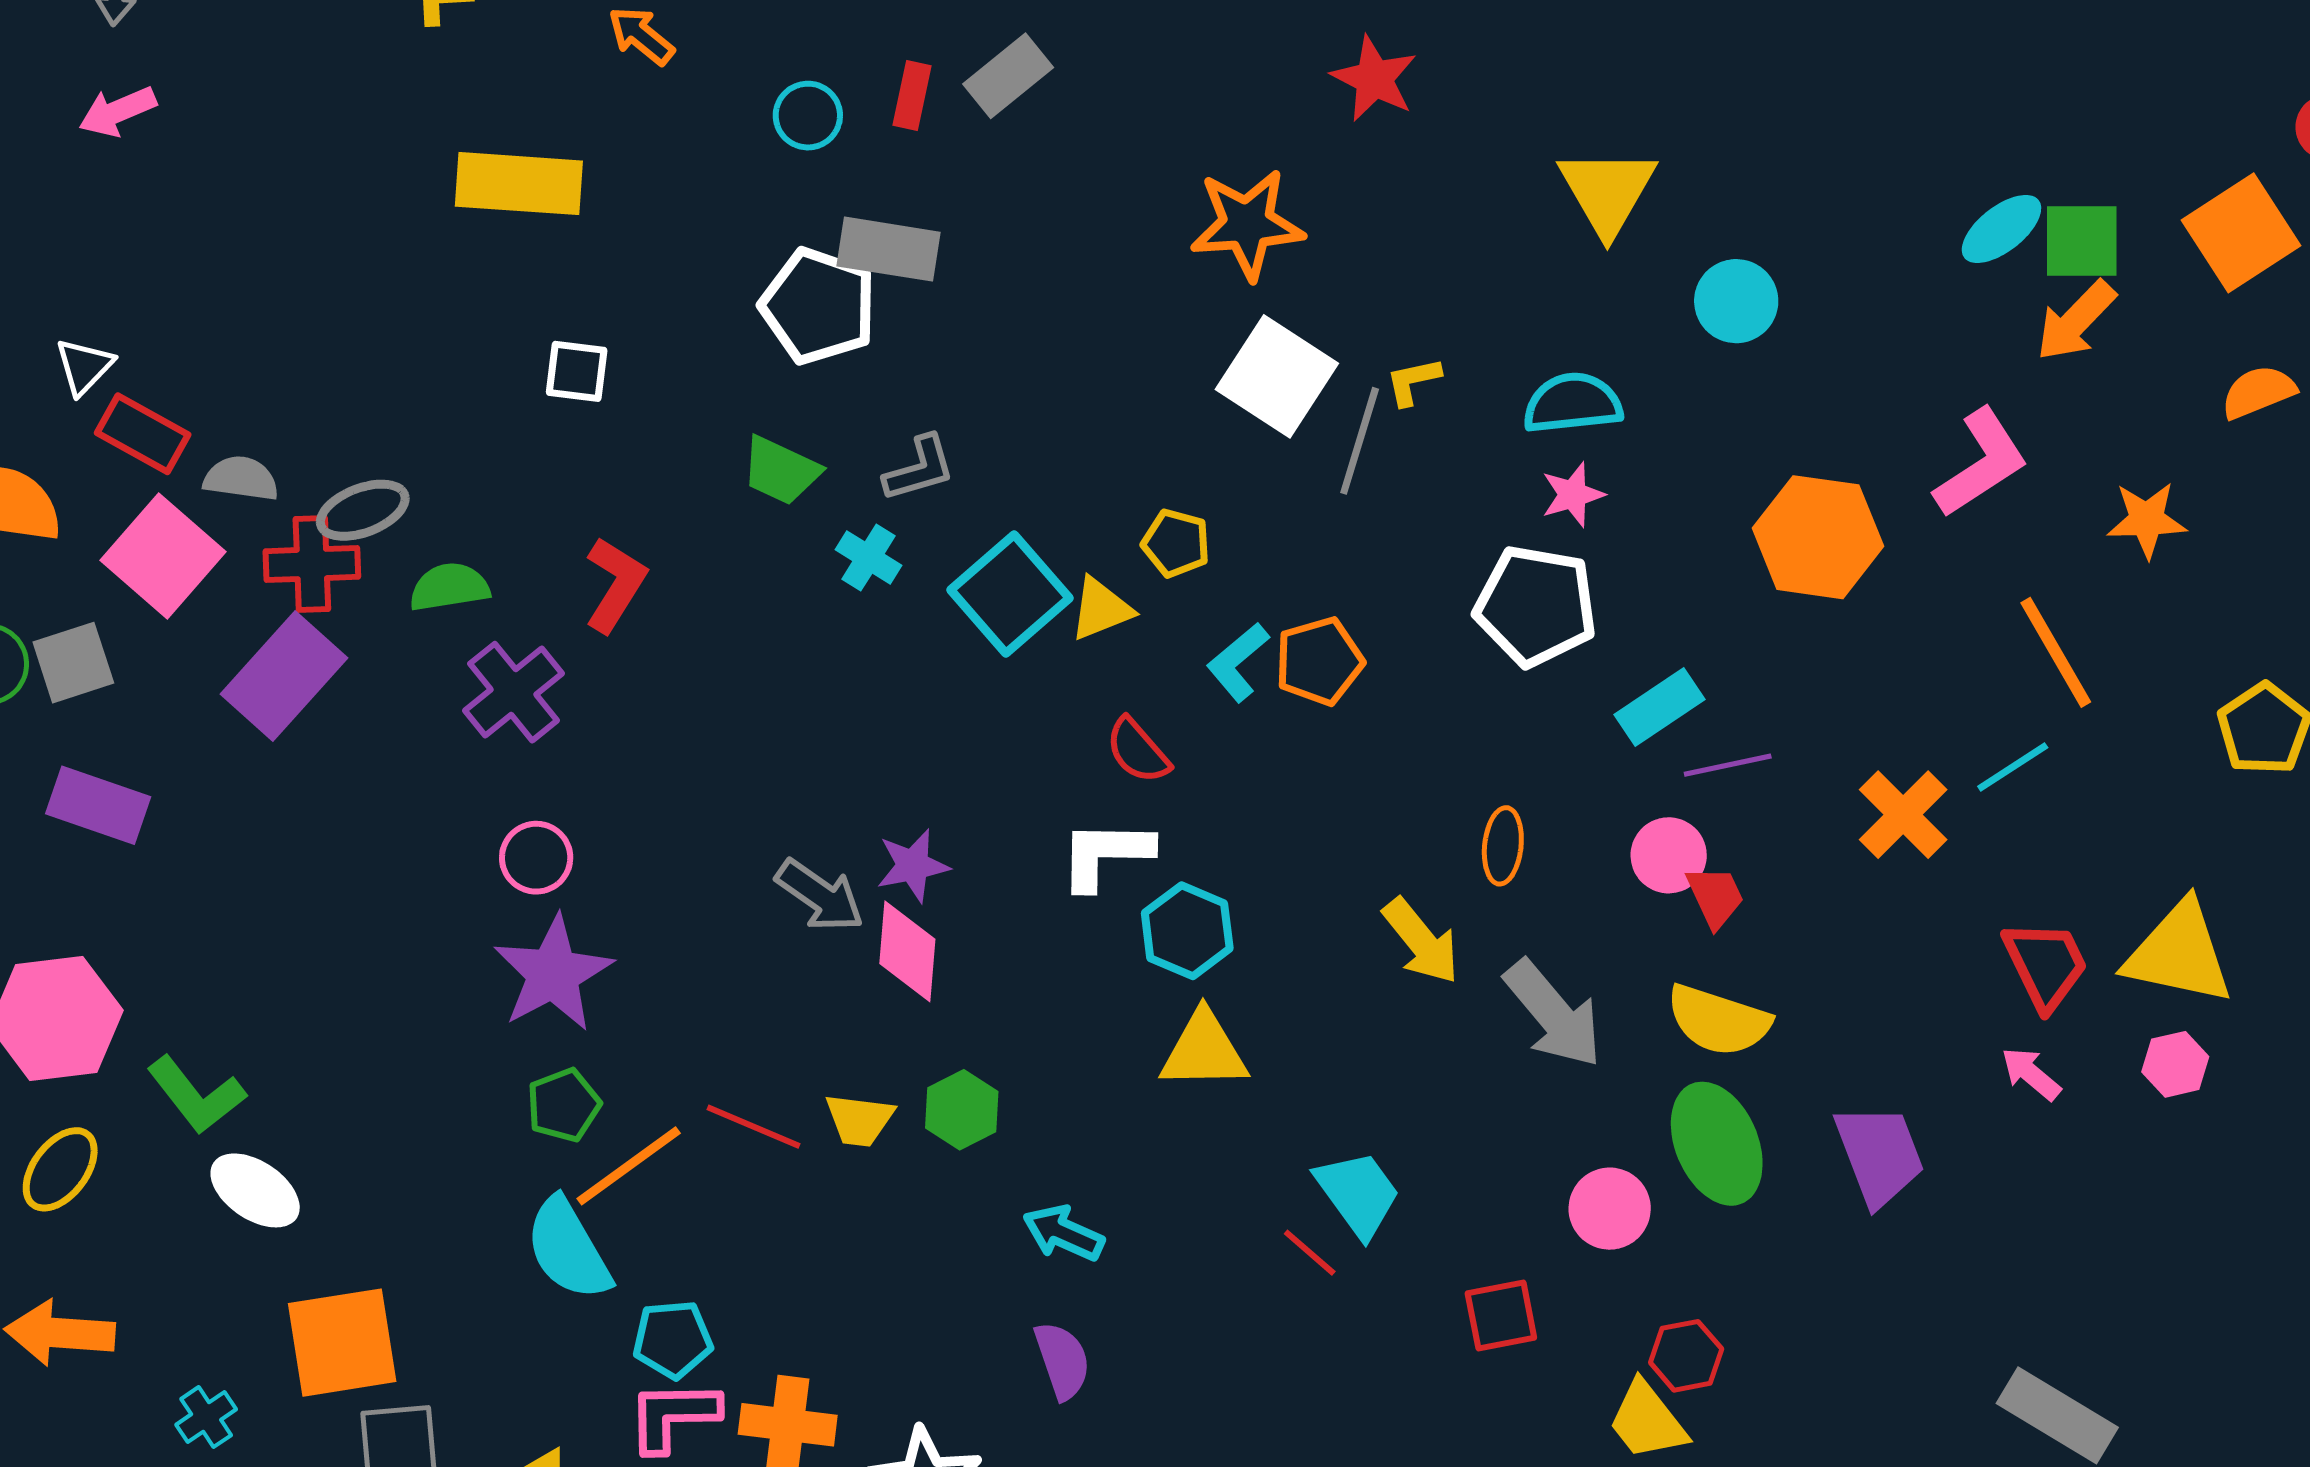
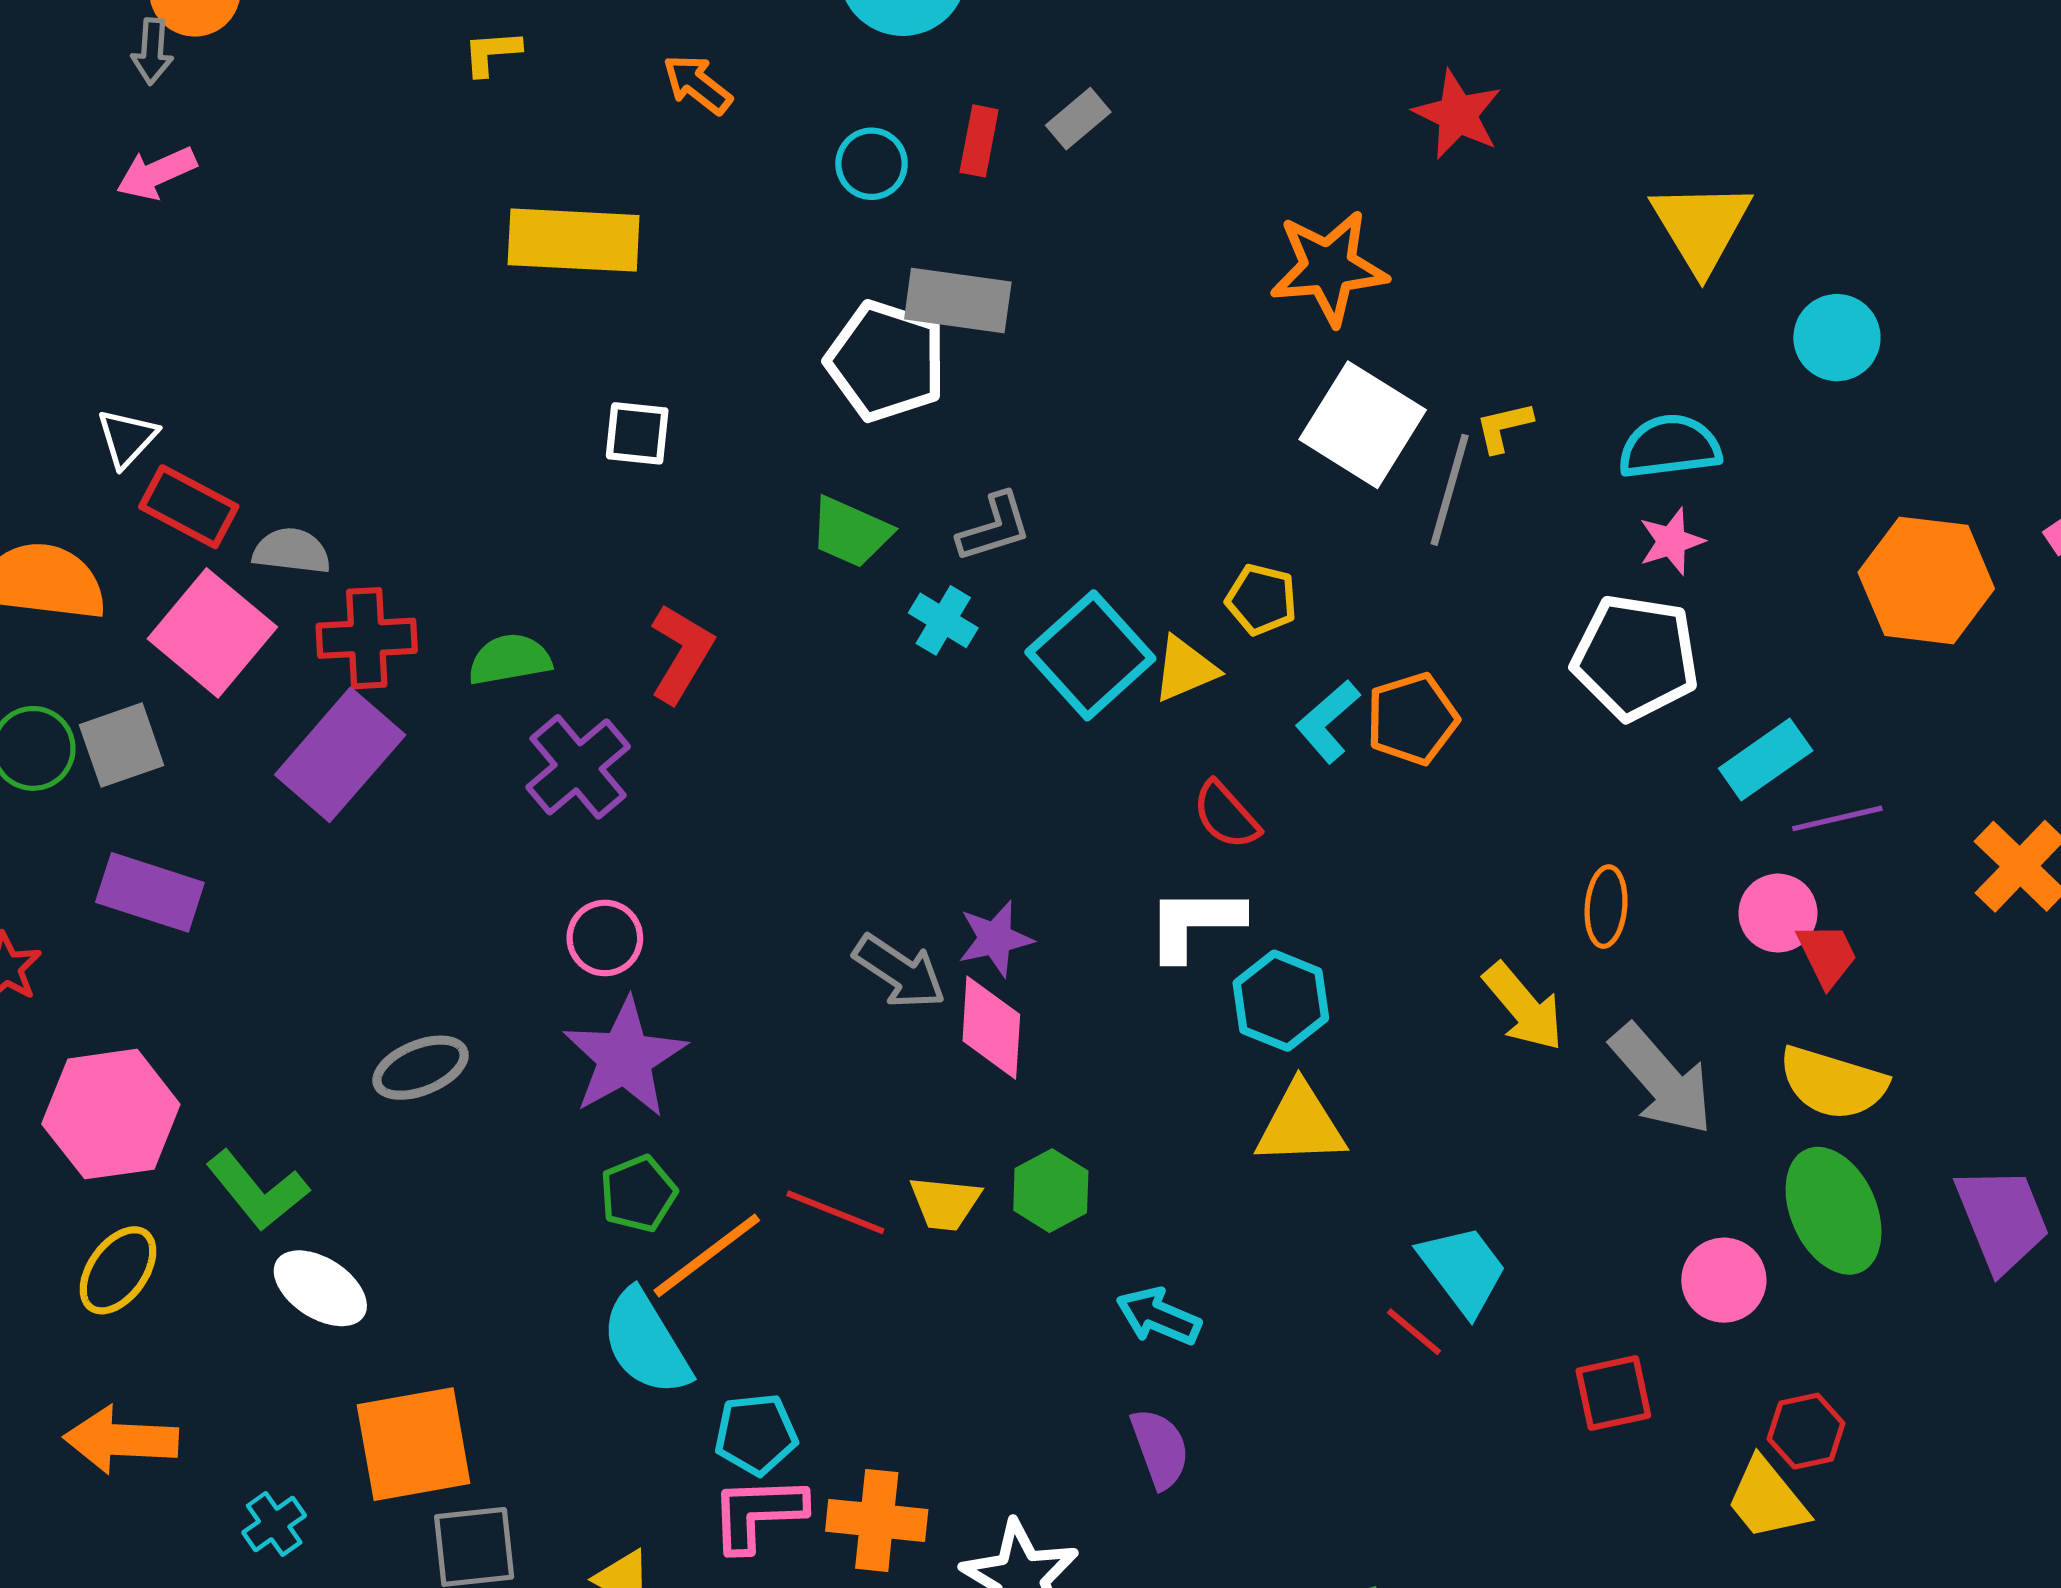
gray rectangle: (1008, 76) -> (1078, 119), size x0.7
gray ellipse: (363, 510) -> (421, 1068), moved

